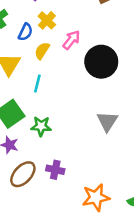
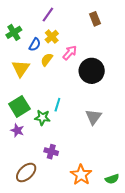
cyan line: (37, 83) -> (57, 105), moved
brown ellipse: (23, 174) -> (26, 172), moved
orange star: (96, 197) -> (81, 175), turned -30

